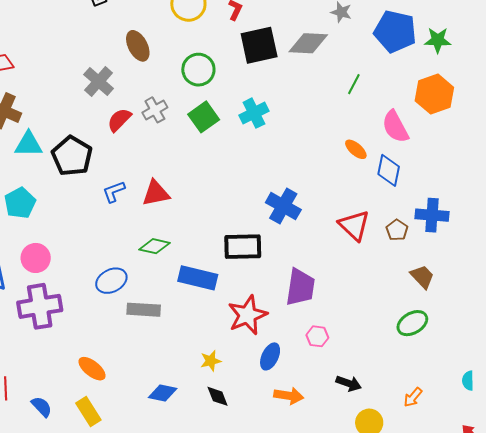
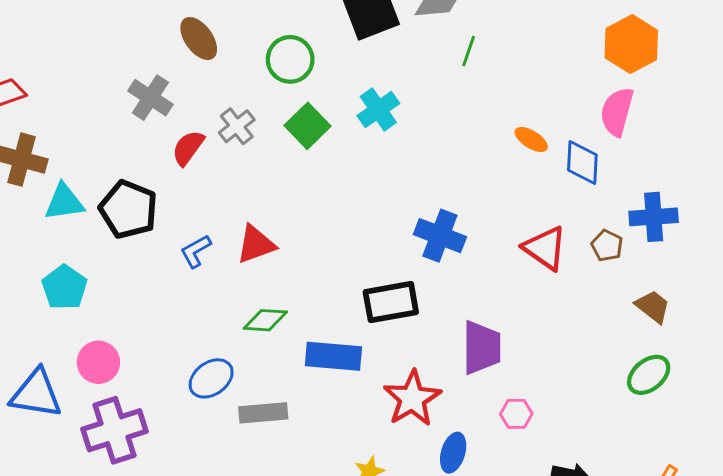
green line: (354, 84) -> (469, 51), moved
pink semicircle: (395, 127) -> (617, 112), moved, turned 52

